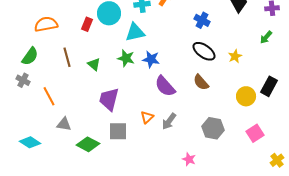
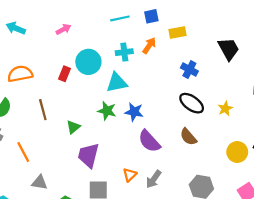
green triangle: (94, 64) -> (73, 127), moved, turned 40

